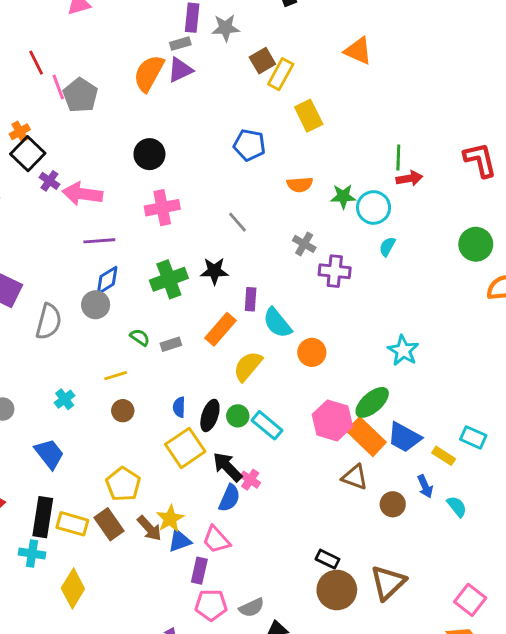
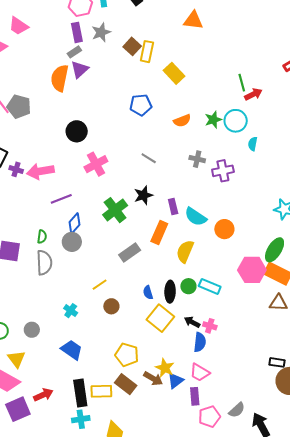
green semicircle: (140, 337) -> (42, 237), moved, turned 80
gray rectangle: (171, 344) -> (130, 252), size x1.5
black arrow: (227, 467) -> (192, 322), size x0.7

